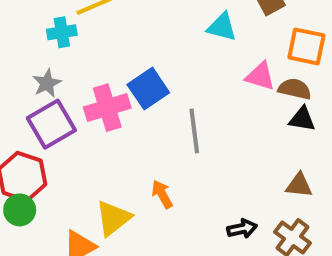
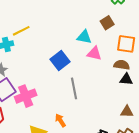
pink triangle: (260, 76) -> (94, 53), moved
blue square: (148, 89) -> (60, 61), moved
pink cross: (107, 108) -> (26, 96), moved

